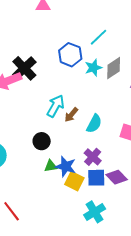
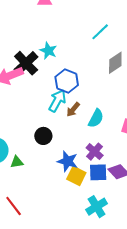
blue hexagon: (70, 55) -> (67, 81), moved
cyan star: (93, 68) -> (48, 51), moved, turned -30
green triangle: (51, 166) -> (17, 162), moved

